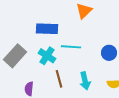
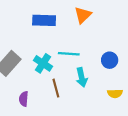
blue rectangle: (47, 29) -> (44, 20), moved
cyan arrow: (85, 81) -> (82, 77), moved

